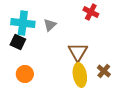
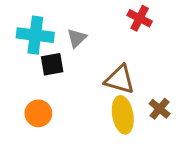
black square: (18, 42) -> (52, 64), moved, turned -35
brown triangle: (78, 52) -> (120, 80), turned -45

